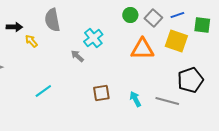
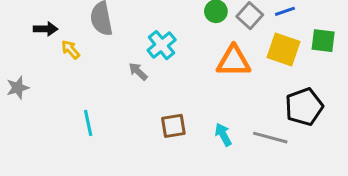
green square: (202, 25) -> (323, 41), moved
cyan line: (43, 91) -> (88, 123), turned -66

